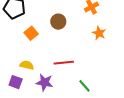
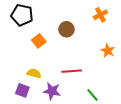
orange star: (99, 33) -> (108, 51), moved

